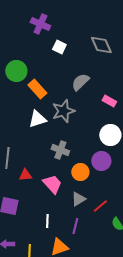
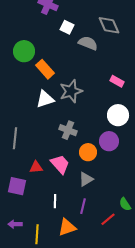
gray semicircle: (80, 82) -> (88, 43), moved, turned 66
red triangle: (25, 175) -> (36, 167), moved
red line: (100, 206) -> (108, 219), moved

